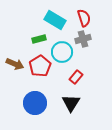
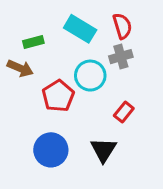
green rectangle: (39, 39) -> (33, 42), moved
brown arrow: (15, 64) -> (20, 68), moved
red rectangle: (76, 77) -> (124, 112), moved

